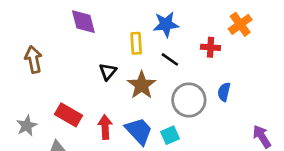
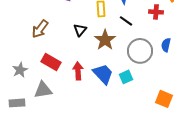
brown arrow: (33, 59) -> (40, 29), moved, turned -132

